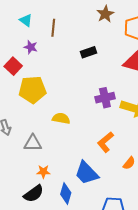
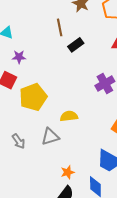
brown line: (53, 28) -> (60, 27), moved
gray triangle: (33, 143) -> (50, 137), moved

